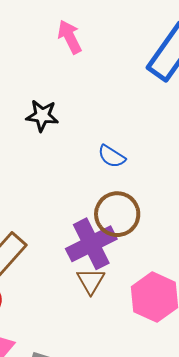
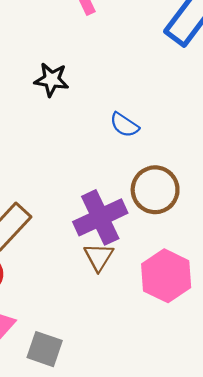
brown circle: (117, 214) -> (155, 190), moved

